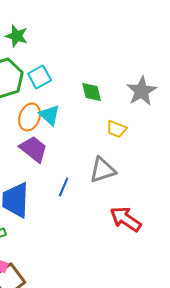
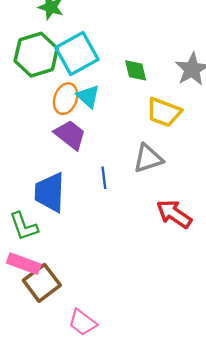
cyan square: (40, 77) -> (77, 53), size x1.6
yellow trapezoid: (117, 129) -> (164, 112), size x1.5
blue line: (64, 187) -> (104, 178), turned -30

